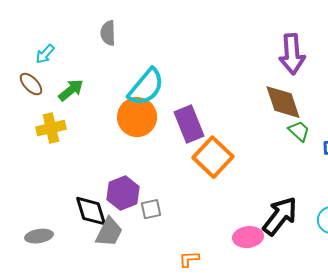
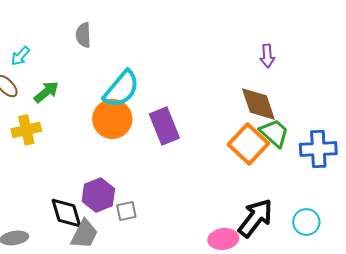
purple arrow: (292, 54) -> (267, 56), size x0.6
green trapezoid: (299, 131) -> (274, 133), size x1.4
orange square: (213, 157) -> (248, 144), moved

